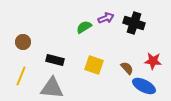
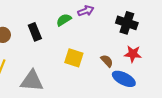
black cross: (134, 23) -> (127, 23), moved
black rectangle: (55, 60) -> (35, 32), moved, turned 54

